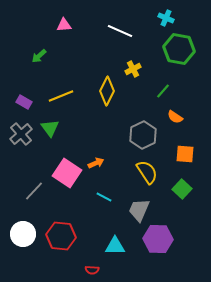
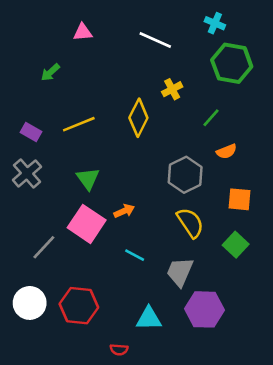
orange semicircle: (175, 117) -> (227, 151), turned -56
green triangle: (50, 128) -> (88, 179), moved

